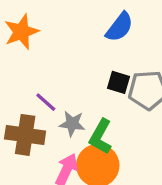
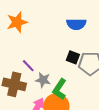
blue semicircle: (119, 27) -> (76, 24), turned 48

